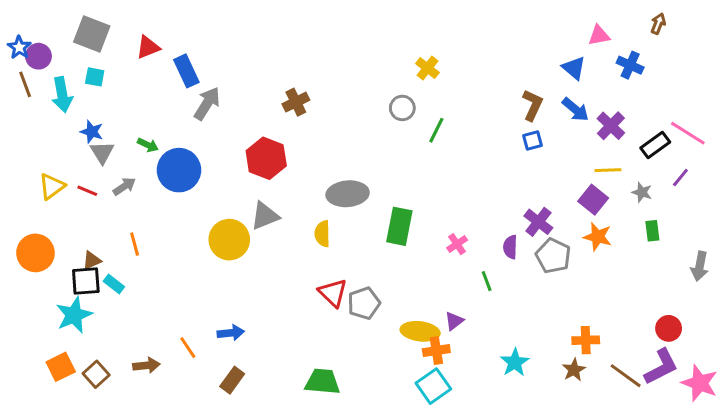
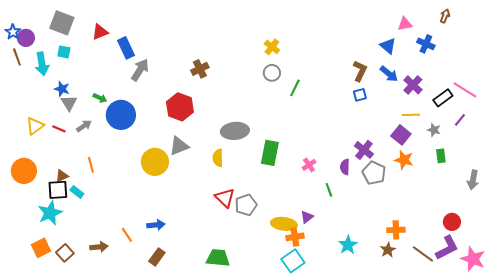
yellow cross: (427, 68) -> (272, 47), moved

